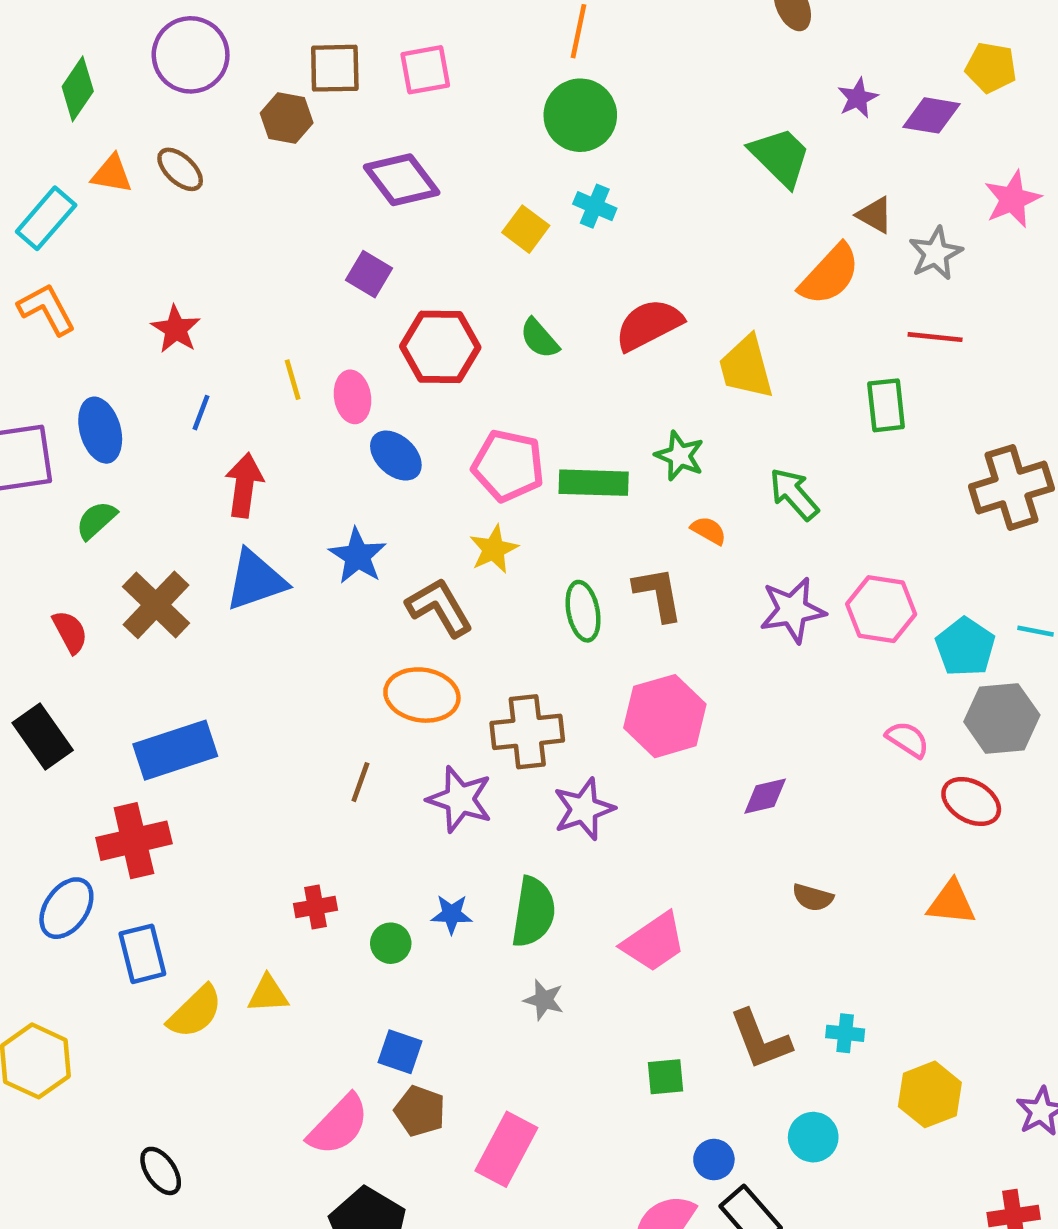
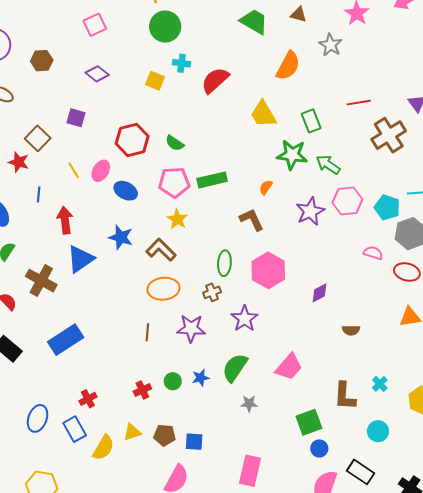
brown square: (335, 68) -> (38, 138), moved, turned -30
purple diamond: (402, 180) -> (97, 74), size x0.7
brown triangle: (875, 215) -> (299, 15), moved
purple square: (369, 274) -> (76, 118), moved
red semicircle: (649, 325) -> (215, 80), moved
red line: (935, 337) -> (359, 103), moved
green semicircle: (539, 338) -> (175, 143), moved
pink ellipse: (353, 397) -> (101, 171), turned 55
green rectangle: (886, 405) -> (311, 121), moved
green star: (680, 456) -> (292, 155), moved, size x1.4
green arrow: (794, 494) -> (328, 165), moved
orange semicircle: (709, 531) -> (266, 187), turned -70
green ellipse: (583, 611) -> (224, 263), moved, turned 30
brown cross: (527, 732) -> (212, 292), size x0.6
red cross: (134, 841) -> (88, 399), moved, size x0.6
green semicircle: (533, 912) -> (235, 368), turned -140
green circle: (391, 943) -> (173, 381), moved
cyan cross: (845, 1033) -> (380, 384), turned -35
brown L-shape: (760, 1040) -> (345, 396), turned 40
green square: (665, 1077) -> (309, 422), size x1.5
brown pentagon: (420, 1111) -> (165, 435), moved
blue circle: (714, 1160) -> (319, 448), moved

